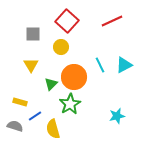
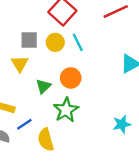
gray square: (33, 34) -> (29, 40), moved
cyan line: (100, 65) -> (78, 42), moved
orange circle: (74, 77) -> (71, 78), size x0.7

